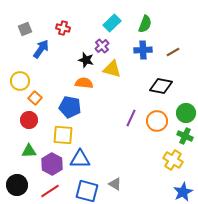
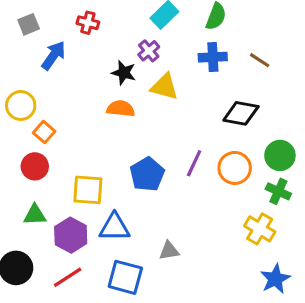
brown line: (173, 52) -> (260, 60), turned 64
blue pentagon: (70, 107) -> (147, 174), moved, turned 30
gray triangle: (115, 184) -> (169, 251), moved, turned -40

